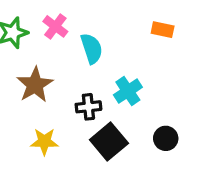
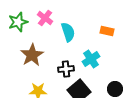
orange rectangle: (163, 30) -> (107, 31), moved

